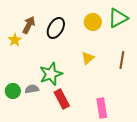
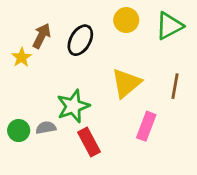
yellow circle: (93, 22) -> (126, 20), moved
yellow triangle: (88, 58) -> (126, 83), size x1.6
pink rectangle: (102, 108) -> (146, 126), moved, turned 30

